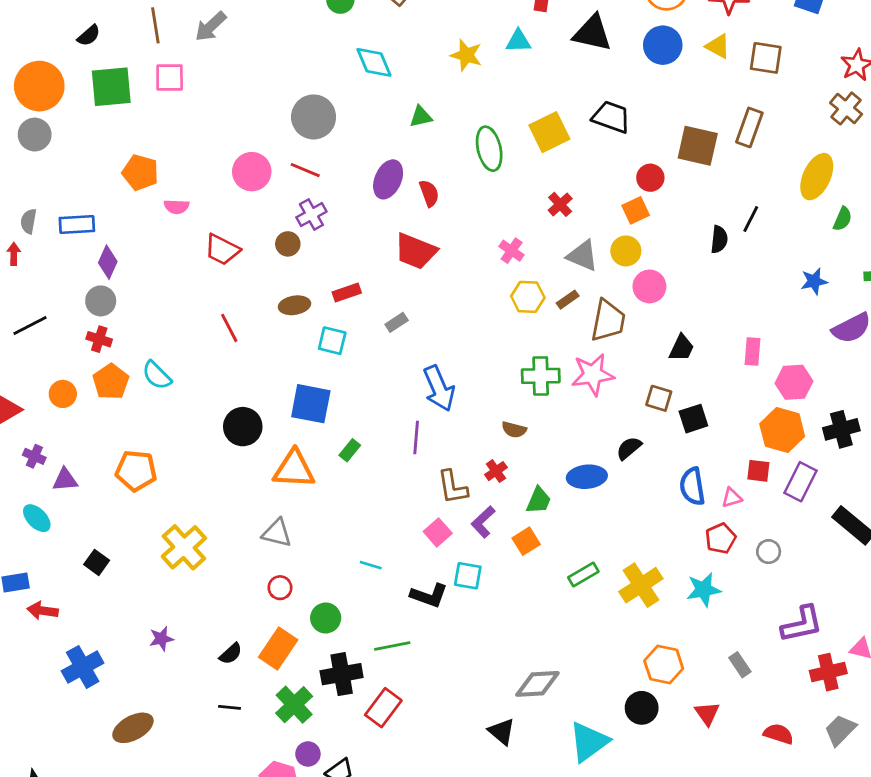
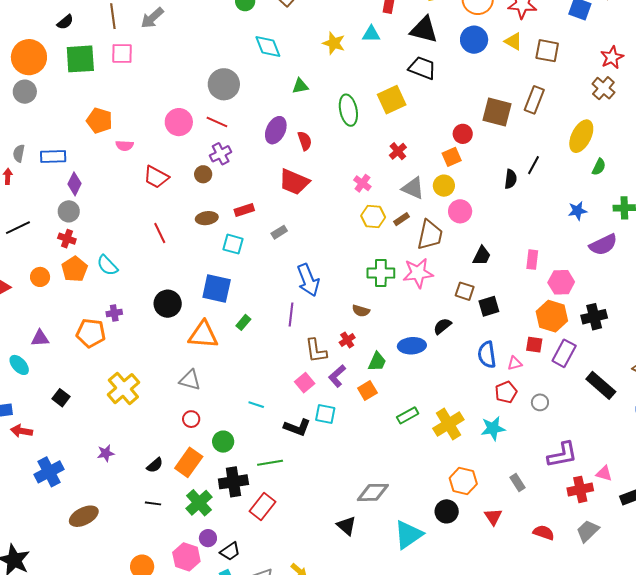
black trapezoid: (611, 117) -> (422, 68), moved
purple cross: (34, 456) -> (114, 313), moved, turned -35

